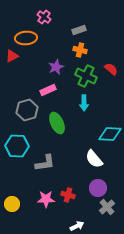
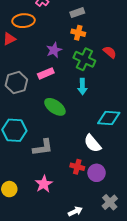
gray hexagon: (27, 110) -> (16, 83), moved
green ellipse: (57, 123) -> (55, 107), turned -30
red cross: (68, 195) -> (77, 167), moved
pink star: (46, 199) -> (44, 184), turned -30
gray cross: (107, 207) -> (110, 202), moved

